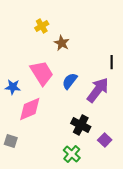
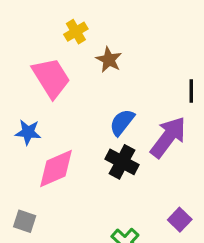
pink trapezoid: (42, 73) -> (51, 78), moved
black cross: (81, 125) -> (122, 162), moved

